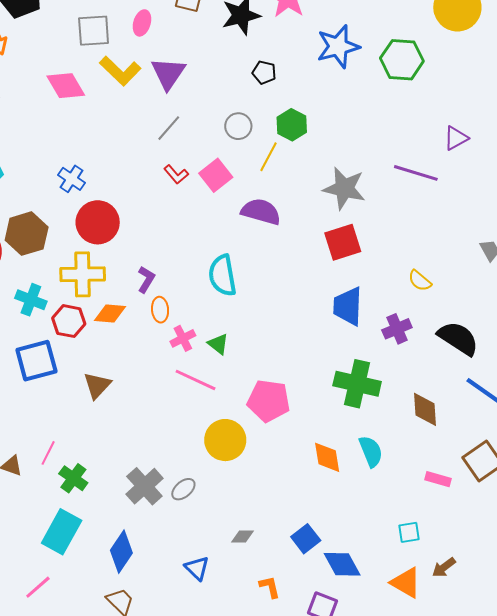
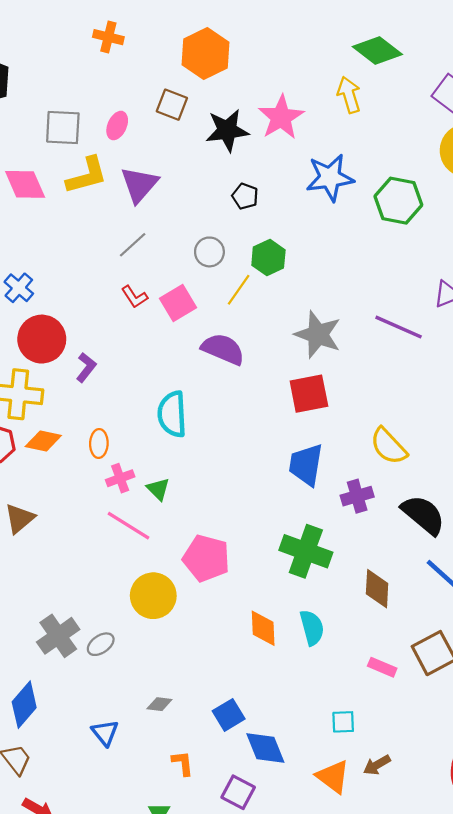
yellow L-shape: (120, 71) -> (87, 175), turned -66
purple L-shape: (146, 279) -> (86, 367), moved
yellow semicircle: (420, 281) -> (389, 446), size x1.5

